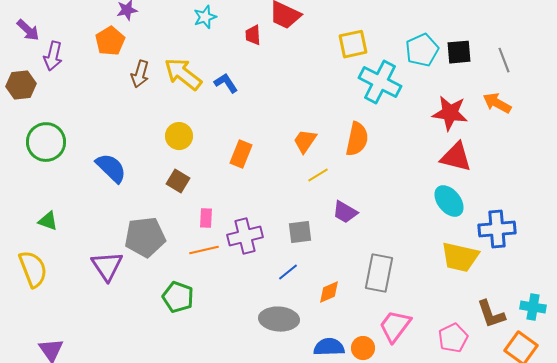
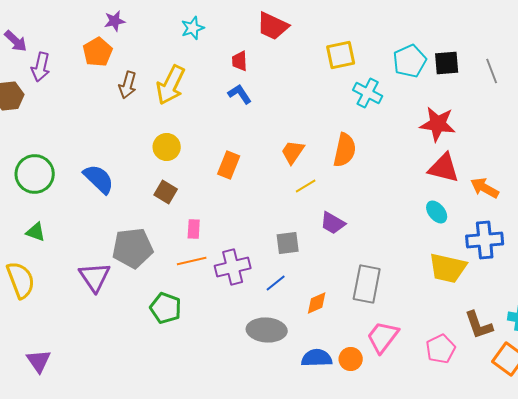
red trapezoid: (253, 35) -> (240, 61), moved
yellow arrow: (183, 74) -> (171, 85), turned -102
cyan cross: (380, 82) -> (368, 93), size x0.7
blue L-shape: (226, 83) -> (240, 94), moved
orange arrow: (497, 103) -> (485, 188), moved
green circle: (46, 142) -> (35, 174), moved
cyan ellipse: (449, 201) -> (437, 212), size x0.7
purple cross: (245, 236) -> (233, 267), moved

